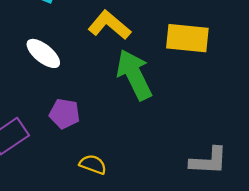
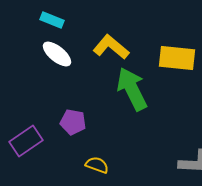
white ellipse: (43, 53) -> (57, 54), moved

